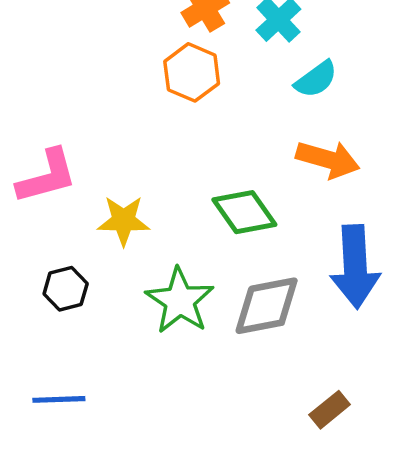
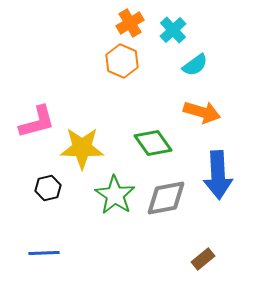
yellow star: (124, 221) -> (82, 148), size x1.4

